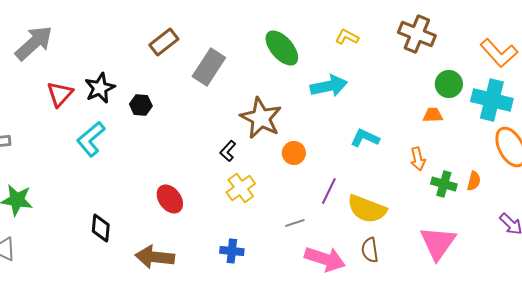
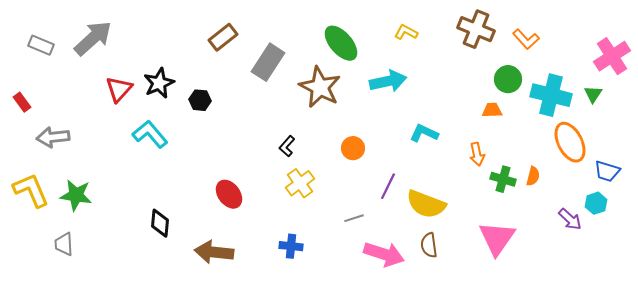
orange L-shape: (499, 53) -> (526, 39), moved, size x0.7
brown star: (261, 118) -> (320, 87), moved
cyan L-shape: (91, 139) -> (150, 134), turned 90

